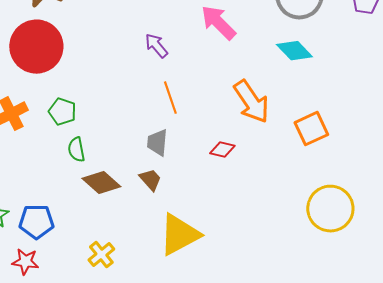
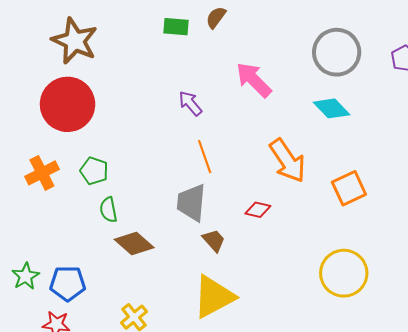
gray trapezoid: (157, 143) -> (191, 203), size x1.4
brown trapezoid: (150, 180) -> (214, 240), moved
yellow circle: (330, 209) -> (344, 273), moved

